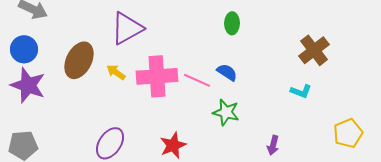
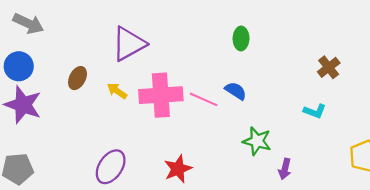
brown cross: (314, 50) -> (329, 67), size x0.7
brown ellipse: (79, 60) -> (77, 78), size x0.6
green star: (226, 112) -> (257, 141), moved

